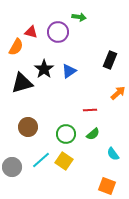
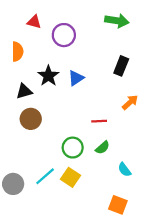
green arrow: (79, 17) -> (117, 21), moved, size x1.5
red triangle: (31, 32) -> (34, 22), moved
orange semicircle: (16, 47) -> (17, 52), turned -30
black triangle: (22, 83) -> (24, 91), size x0.7
brown circle: (28, 127) -> (31, 119), moved

